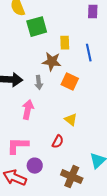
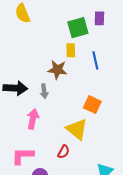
green square: (37, 27) -> (78, 28), moved
orange square: (70, 82) -> (92, 105), moved
yellow triangle: (71, 120) -> (77, 129), size x1.6

